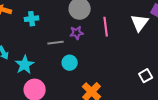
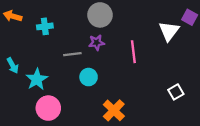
pink line: (106, 27) -> (133, 52), moved

